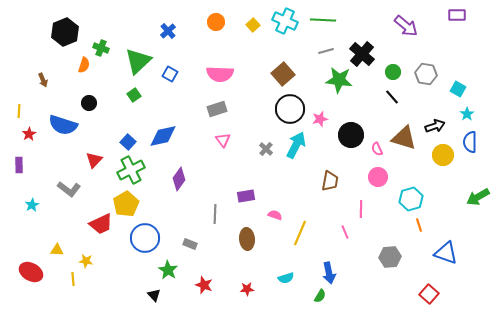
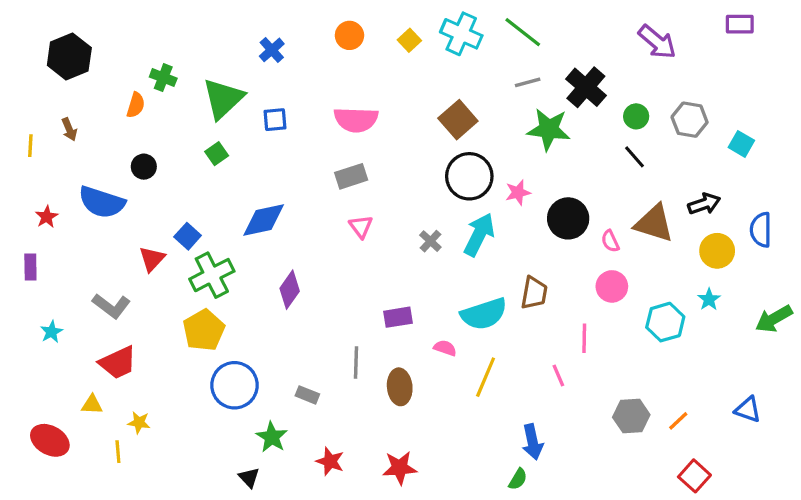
green line: (323, 20) -> (523, 32), turned 35
black hexagon: (65, 32) -> (69, 56), moved
blue square: (170, 74) -> (275, 120), turned -35
yellow line: (19, 111) -> (30, 146), moved
cyan star: (467, 114) -> (709, 299), moved
blue square: (128, 142) -> (188, 236), moved
gray line: (215, 214) -> (356, 363), moved
red trapezoid: (101, 224) -> (118, 363), moved
orange line: (419, 225) -> (678, 421), moved, turned 64
blue triangle: (446, 253) -> (748, 410), moved, size x0.7
cyan semicircle: (286, 278) -> (484, 314), moved, size x1.8
red star: (247, 289) -> (400, 468), size x1.5

